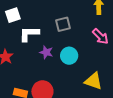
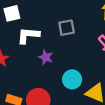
cyan circle: (69, 56) -> (72, 79), moved

